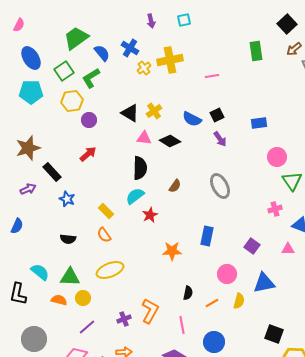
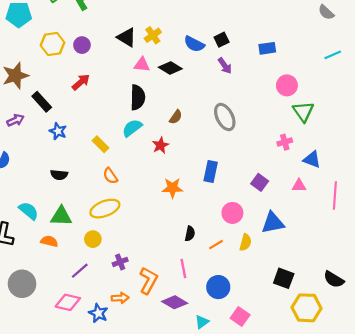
yellow hexagon: (72, 101) -> (53, 44), moved
red star: (150, 215) -> (160, 145), moved
orange semicircle: (104, 235) -> (110, 176), moved
yellow circle: (83, 298) -> (93, 239), moved
orange L-shape: (150, 311) -> (148, 281), moved

